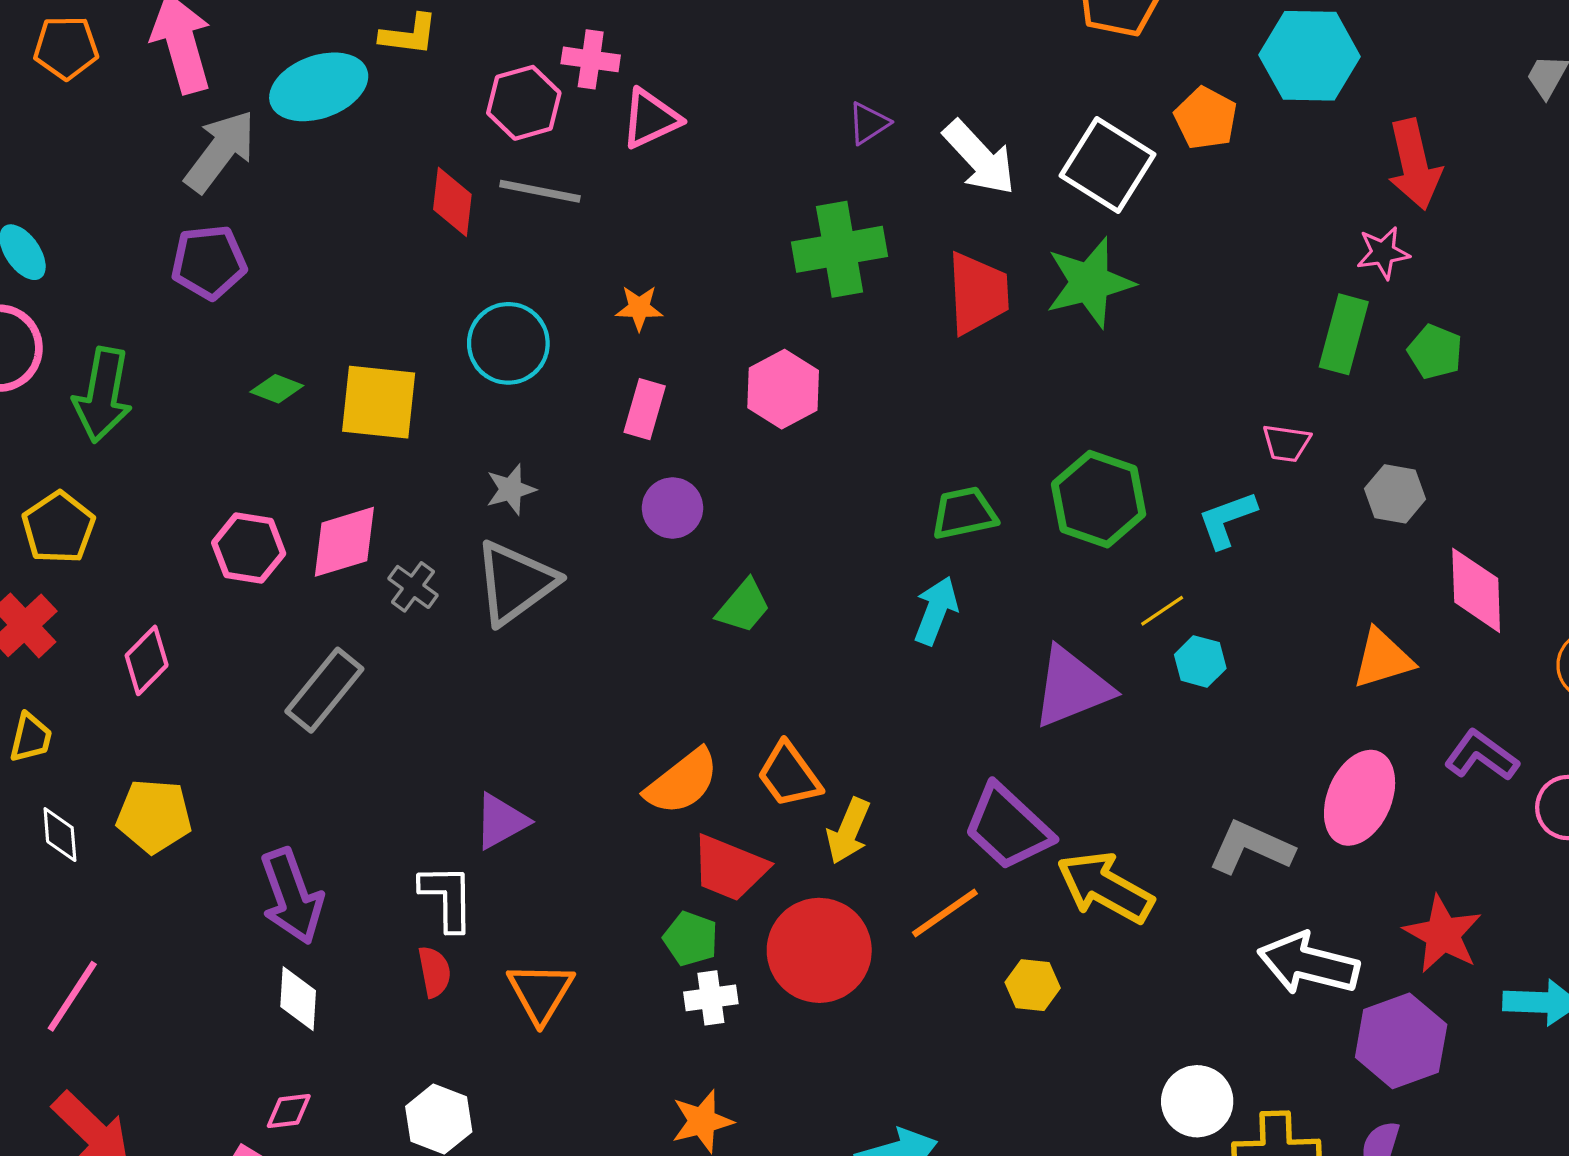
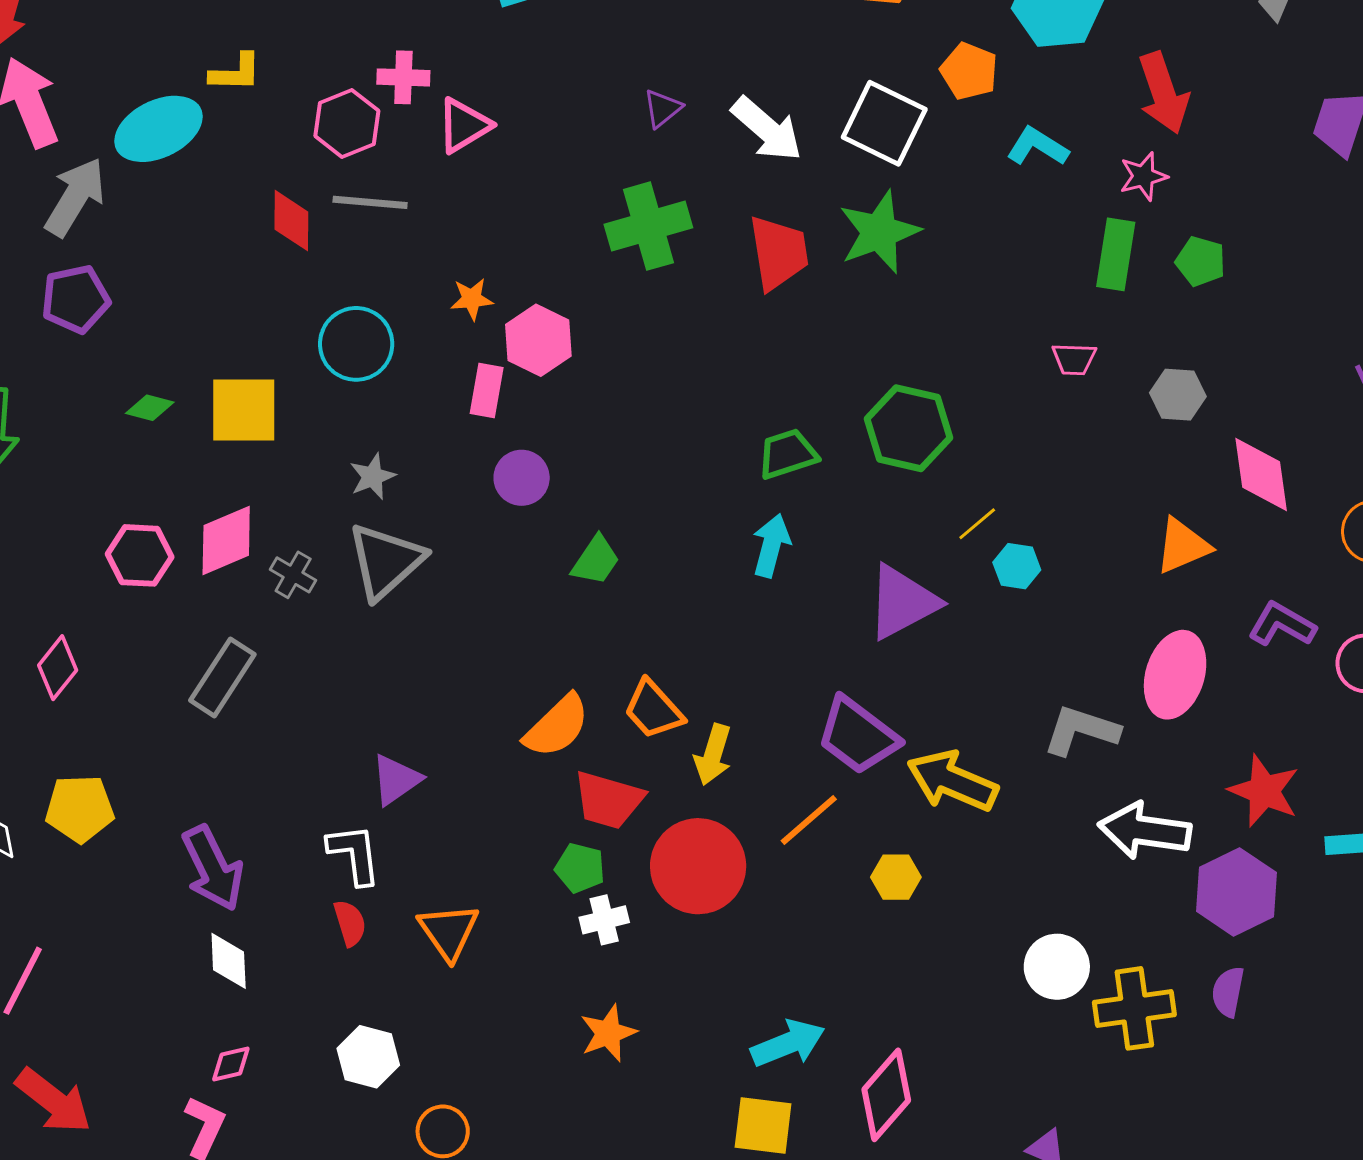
pink hexagon: (783, 389) -> (538, 340), moved
cyan L-shape: (1227, 520) -> (1037, 147), moved, turned 58

